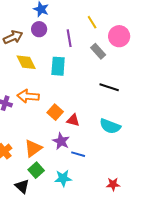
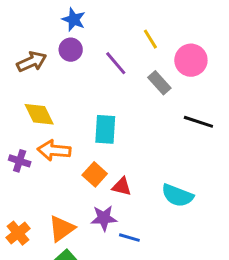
purple line: (69, 38) -> (116, 63), turned -30
yellow diamond: (26, 62) -> (39, 114), moved
cyan rectangle: (58, 66) -> (105, 129), moved
black line: (109, 87) -> (198, 122), moved
purple star: (61, 141) -> (104, 218), turned -30

